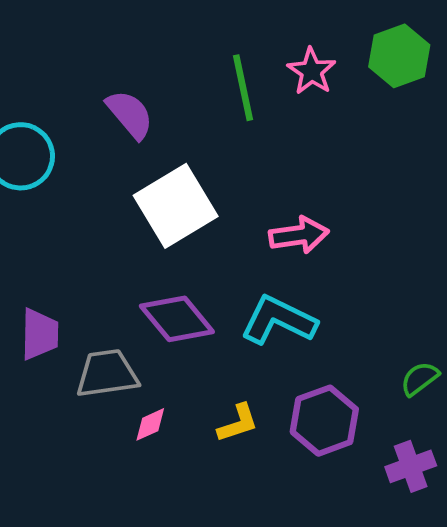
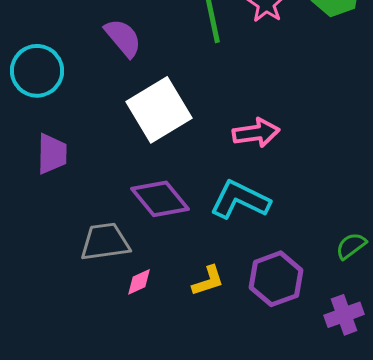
purple trapezoid: (40, 334) -> (52, 154), moved

